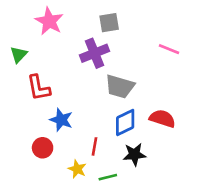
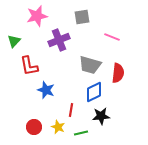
pink star: (49, 21) -> (37, 16), turned 30
pink line: (169, 49) -> (112, 37), moved
purple cross: (95, 53) -> (59, 40), moved
red semicircle: (162, 118) -> (118, 73), moved, turned 78
red circle: (43, 148) -> (34, 127), moved

